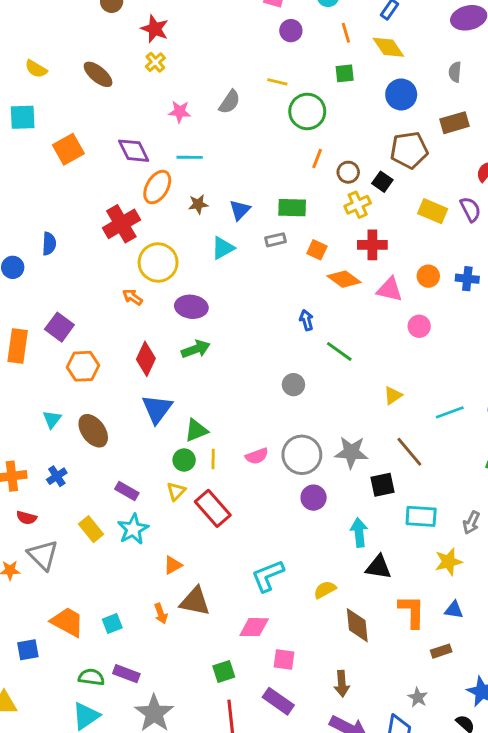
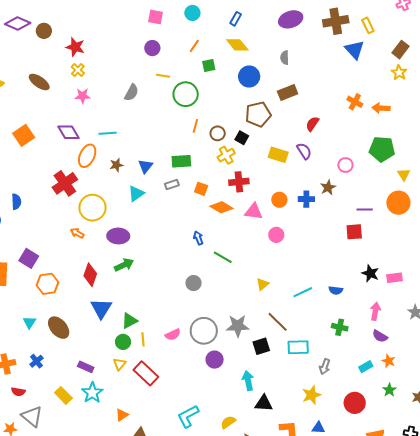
purple circle: (291, 31) -> (152, 48), moved
orange line: (346, 33) -> (194, 46), moved, turned 56
pink star: (180, 112) -> (83, 96), moved
cyan rectangle: (421, 516) -> (298, 347), moved

